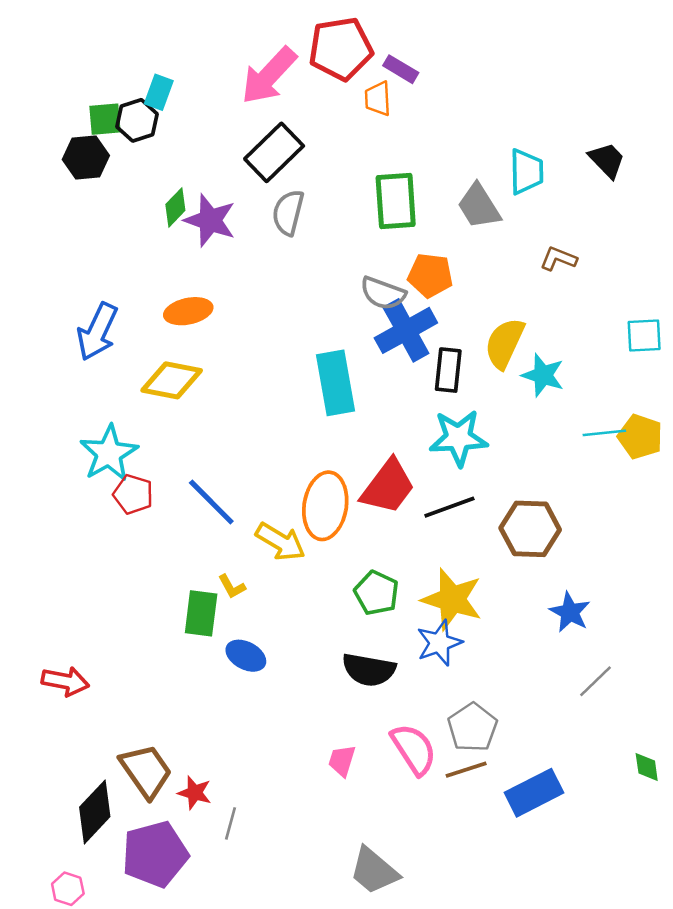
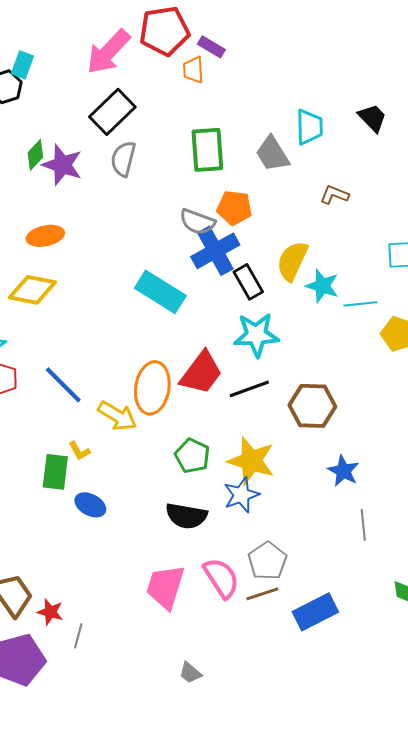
black rectangle: (448, 370) -> (248, 282), turned -36
cyan rectangle: (336, 383) -> (160, 292), turned -48
cyan line: (604, 433) -> (360, 304), moved
gray line: (595, 681) -> (363, 525), turned -52
pink trapezoid: (342, 761) -> (165, 587), size x1.8
gray trapezoid: (374, 871) -> (190, 673), size x0.6

